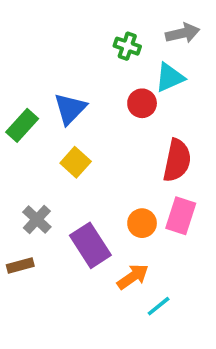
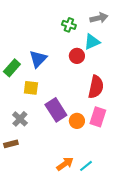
yellow square: (76, 162) -> (31, 88), moved, turned -35
purple rectangle: (90, 245) -> (56, 110), moved
orange arrow: (133, 277) -> (65, 164), moved

